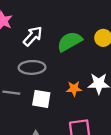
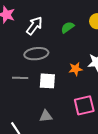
green semicircle: (70, 42) -> (68, 27), size x0.6

